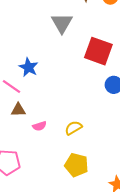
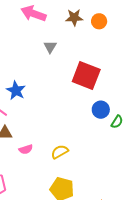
gray triangle: (62, 23) -> (50, 47), size x0.6

